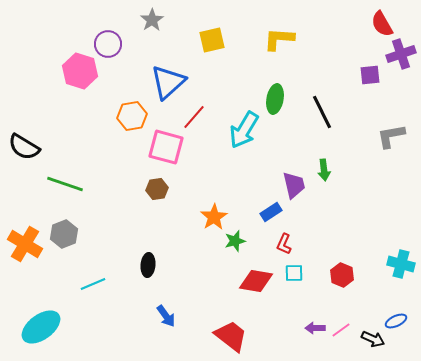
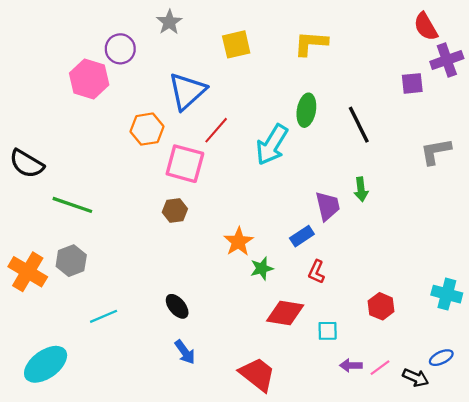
black ellipse: (148, 265) -> (177, 306), moved, turned -45
cyan square: (294, 273) -> (328, 331), moved

